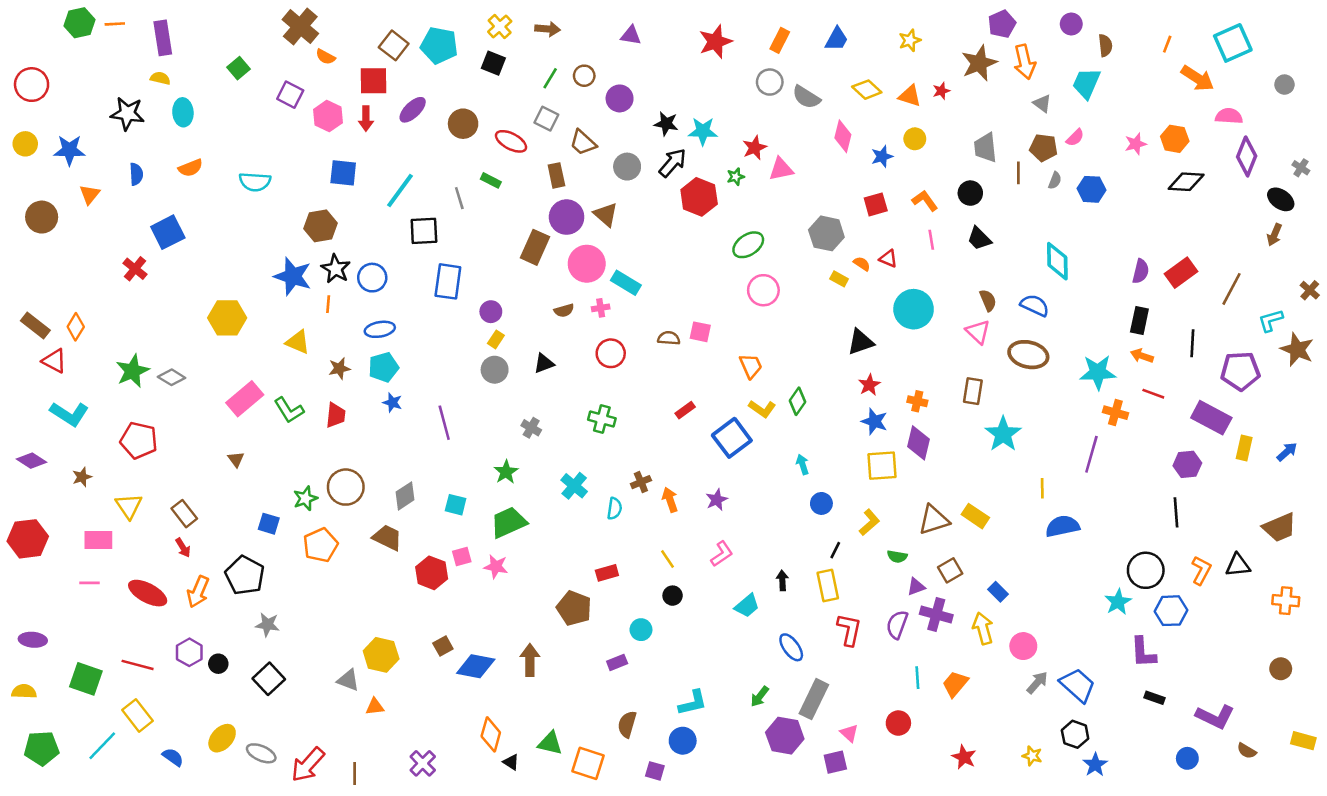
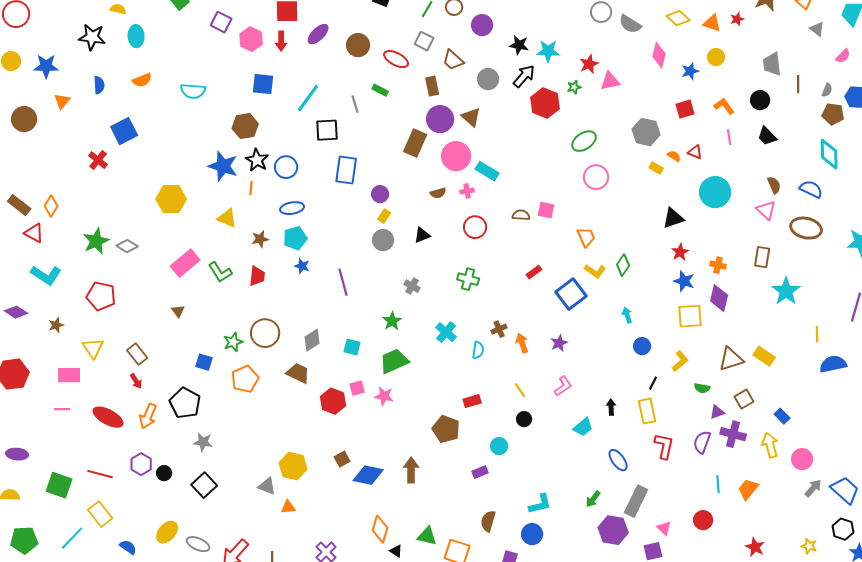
brown pentagon: (1044, 148) -> (833, 114), moved

